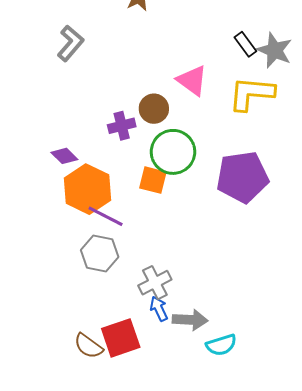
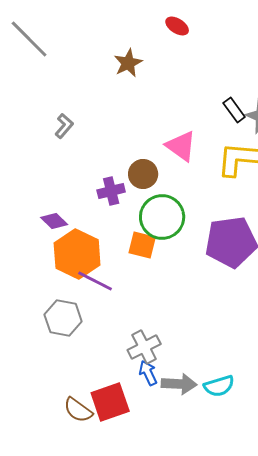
gray L-shape: (70, 43) -> (64, 126), moved, size x0.7
gray hexagon: (100, 253) -> (63, 318), moved
cyan semicircle: (221, 345) -> (219, 386), moved

